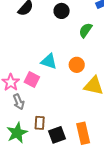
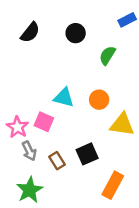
brown rectangle: (40, 123) -> (57, 161), moved, turned -32
orange rectangle: (83, 133) -> (113, 185), turned 45
black square: (57, 135) -> (87, 154), moved

